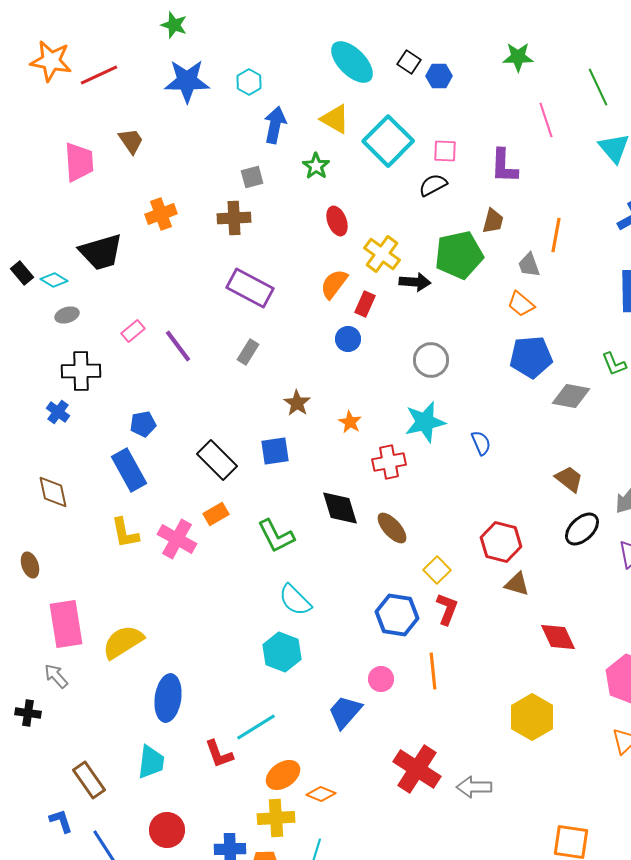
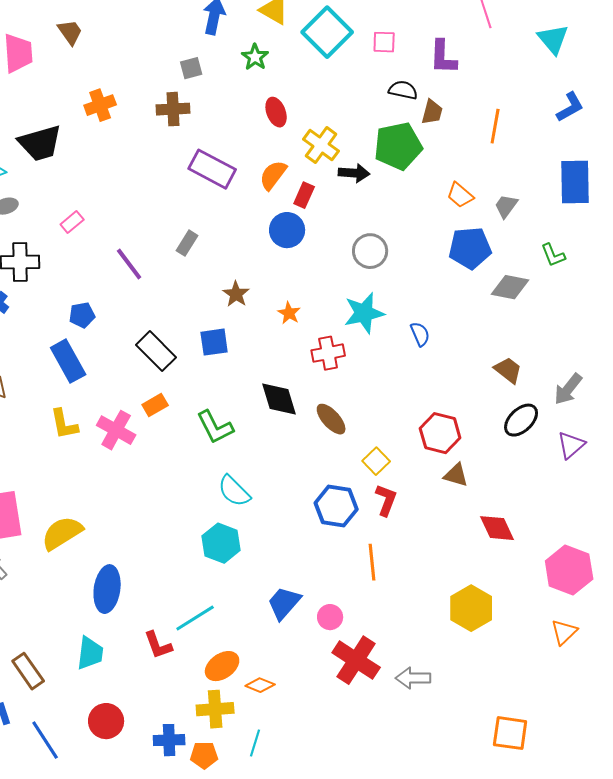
black semicircle: (433, 185) -> (403, 90), moved, turned 40
gray trapezoid: (529, 265) -> (506, 206), moved, turned 56
purple rectangle: (250, 288) -> (212, 169), moved
blue circle: (348, 339) -> (287, 230), size x1.4
purple line: (178, 346) -> (129, 264), moved
pink circle: (381, 679) -> (330, 617), moved

